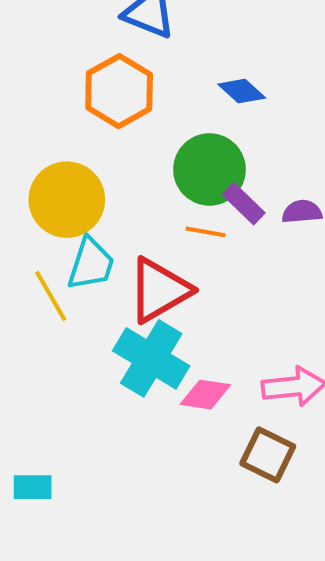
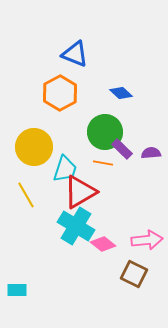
cyan trapezoid: (91, 264) -> (65, 169), moved
pink diamond: (205, 395) -> (103, 244), turned 30

